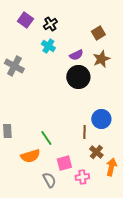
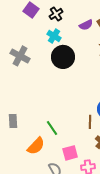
purple semicircle: (76, 55) -> (86, 25), moved
black circle: (78, 77) -> (63, 57), moved
orange semicircle: (30, 156) -> (36, 146), turned -30

